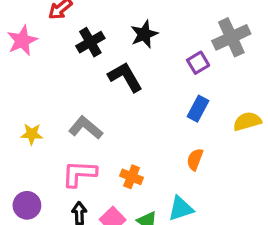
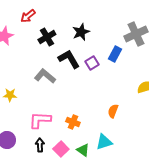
purple square: (198, 63) -> (92, 63), moved
blue rectangle: (198, 109) -> (115, 54), moved
gray L-shape: (86, 128) -> (45, 76), moved

